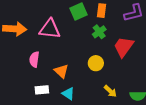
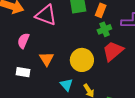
green cross: (99, 32) -> (104, 29), moved
yellow circle: (96, 63) -> (82, 60), size x1.5
cyan triangle: (68, 94) -> (67, 85), moved

